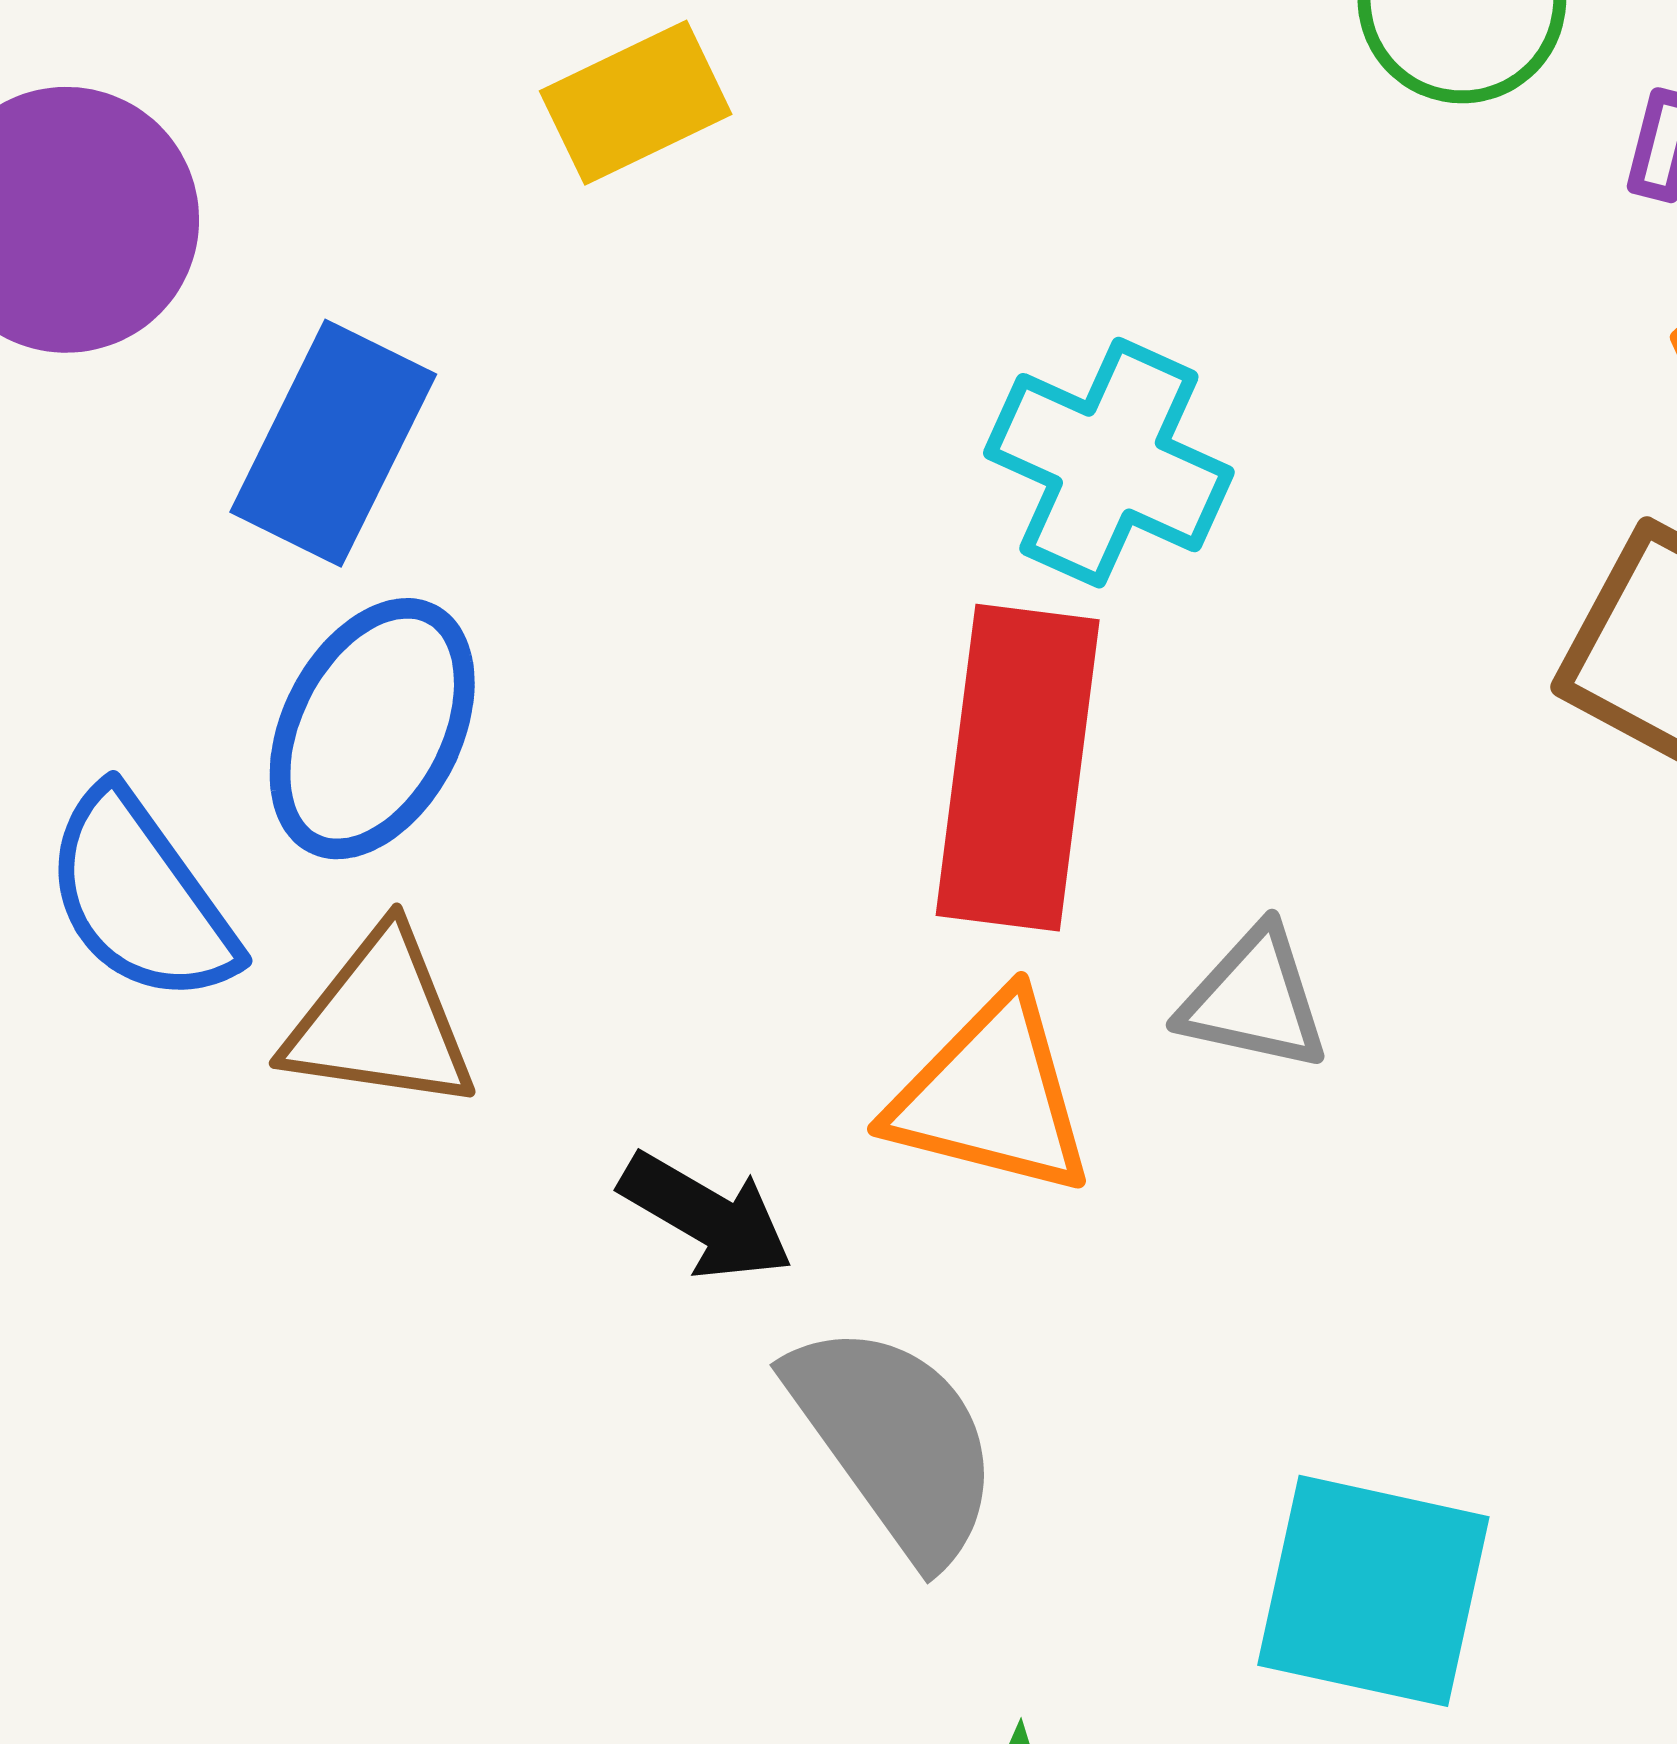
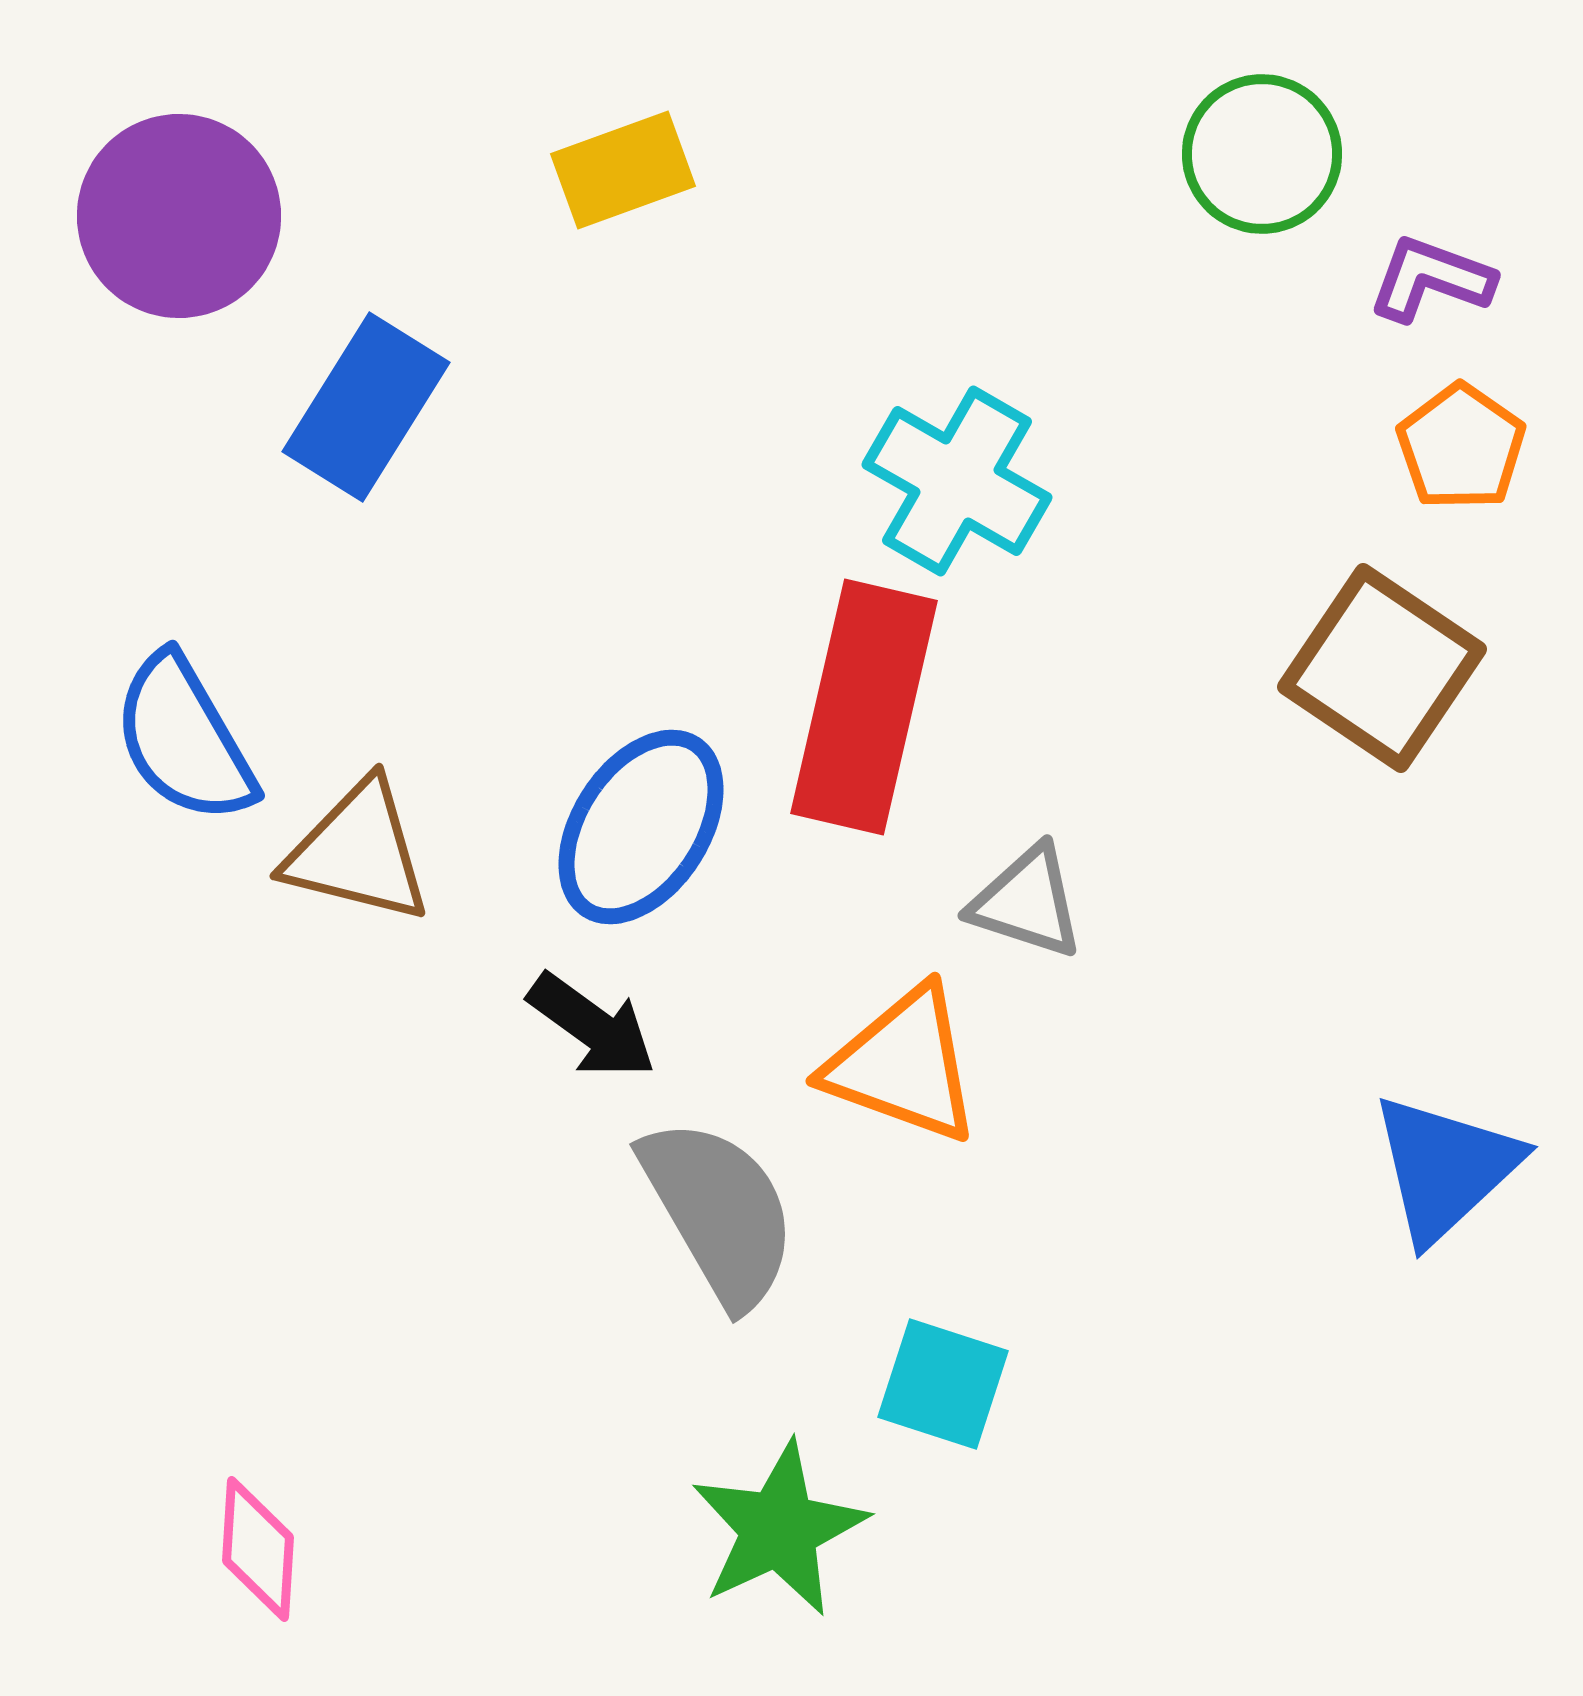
blue ellipse: (372, 729) -> (641, 827), moved
orange triangle: (991, 1096) -> (903, 1065), moved
cyan square: (1373, 1591) -> (943, 1384), moved, size x0.7

